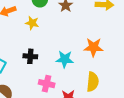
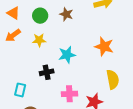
orange star: (94, 47) -> (104, 46), turned 30
cyan star: (65, 59) -> (67, 55), moved

